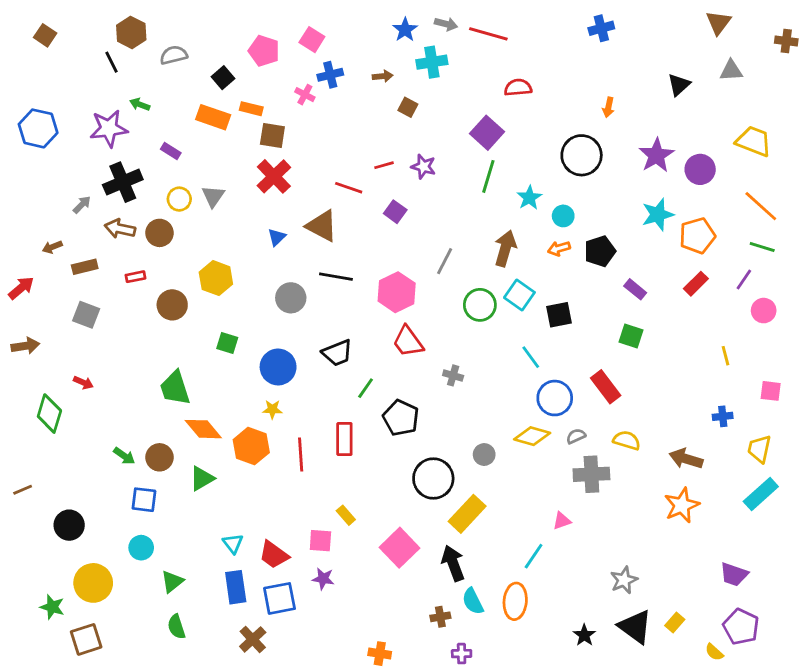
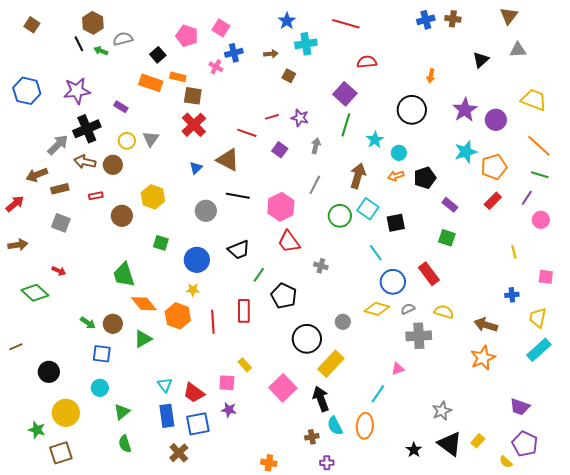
gray arrow: (446, 24) -> (316, 146), moved, turned -91
brown cross: (786, 41) -> (453, 19), moved
green arrow: (140, 104) -> (101, 51), moved
gray arrow: (82, 205) -> (58, 145), size x1.6
brown arrow: (52, 247) -> (37, 175), size x1.5
green diamond: (49, 414) -> (35, 293), turned -64

